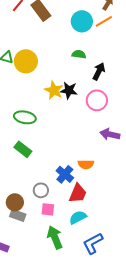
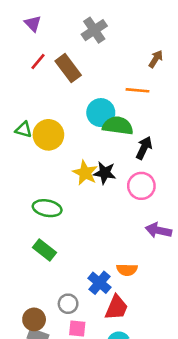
cyan circle: (82, 21) -> (101, 113), moved
orange line: (104, 21) -> (137, 90), moved, turned 36
green semicircle: (79, 54) -> (118, 126), size x1.6

